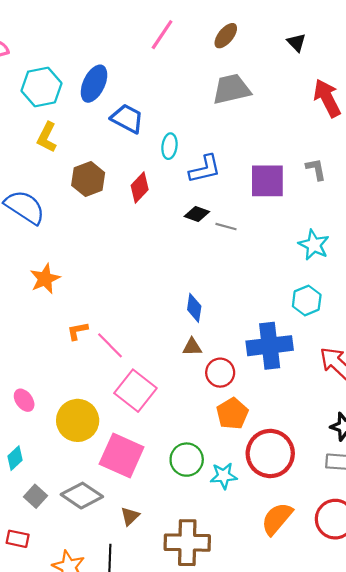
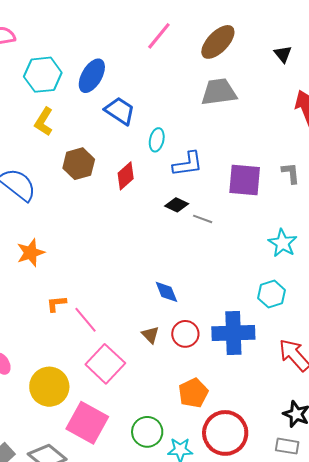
brown ellipse: (226, 36) -> (218, 42), size x1.5
blue diamond: (194, 308) -> (166, 292), turned -36
brown triangle: (192, 347) -> (150, 335), moved, turned 42
red circle: (220, 373) -> (185, 334), moved

